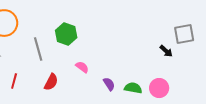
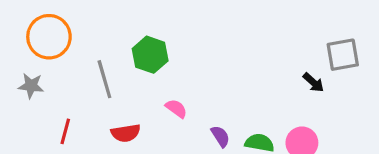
red semicircle: (51, 82) -> (126, 133), turned 54

